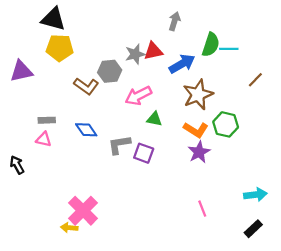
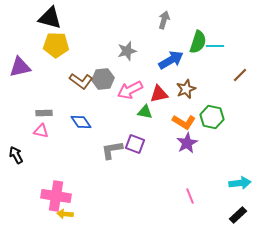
red triangle: (153, 51) -> (159, 94), moved
gray hexagon: (110, 71) -> (103, 79), moved
brown star: (198, 95) -> (186, 89), size x0.7
gray L-shape: (119, 145) -> (112, 150), moved
pink cross: (83, 211) -> (56, 196), moved, turned -36

